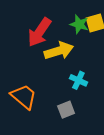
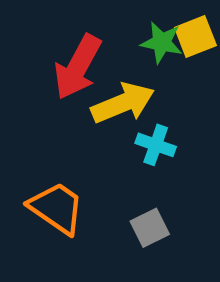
cyan cross: (78, 80) -> (156, 145), moved

